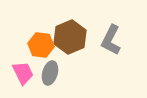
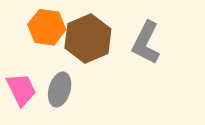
orange hexagon: (41, 45) -> (47, 27), moved

